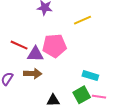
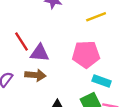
red line: (19, 45) -> (22, 41), turned 30
pink pentagon: (54, 46) -> (86, 54), moved

